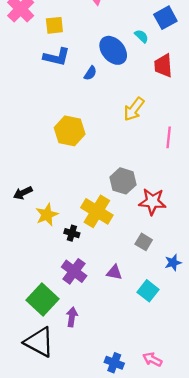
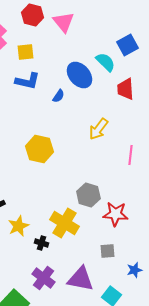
cyan semicircle: (141, 36) -> (105, 62), size x1.5
gray square: (144, 242) -> (107, 251), turned -35
purple triangle: (114, 272) -> (80, 279), size x1.8

